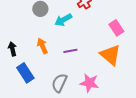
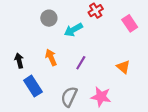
pink rectangle: (116, 28) -> (130, 23), moved
purple line: (70, 51) -> (81, 63), turned -48
orange triangle: (110, 55) -> (123, 67), size x0.6

